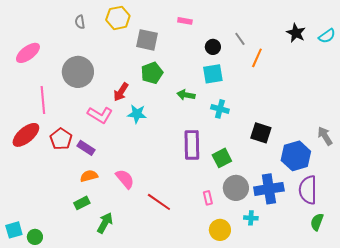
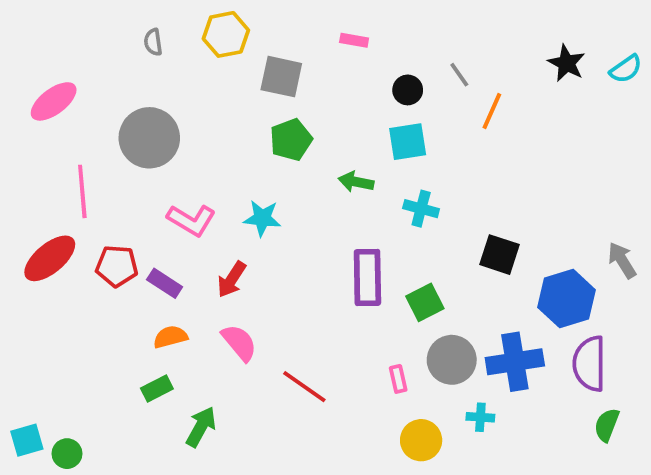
red arrow: (121, 92) -> (232, 279), moved
red pentagon: (61, 139) -> (117, 266), turned -30

